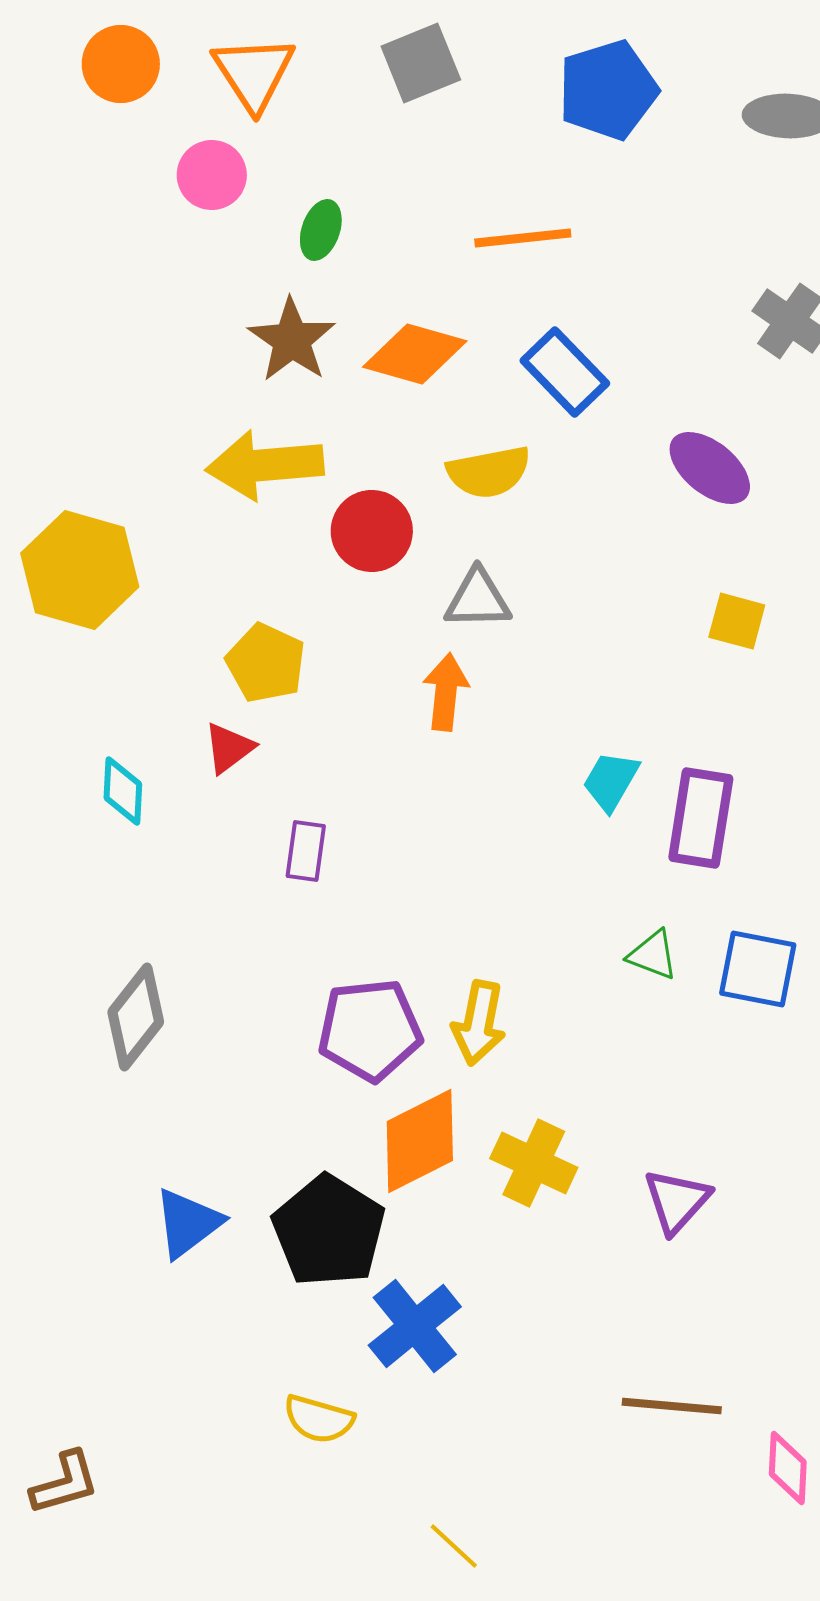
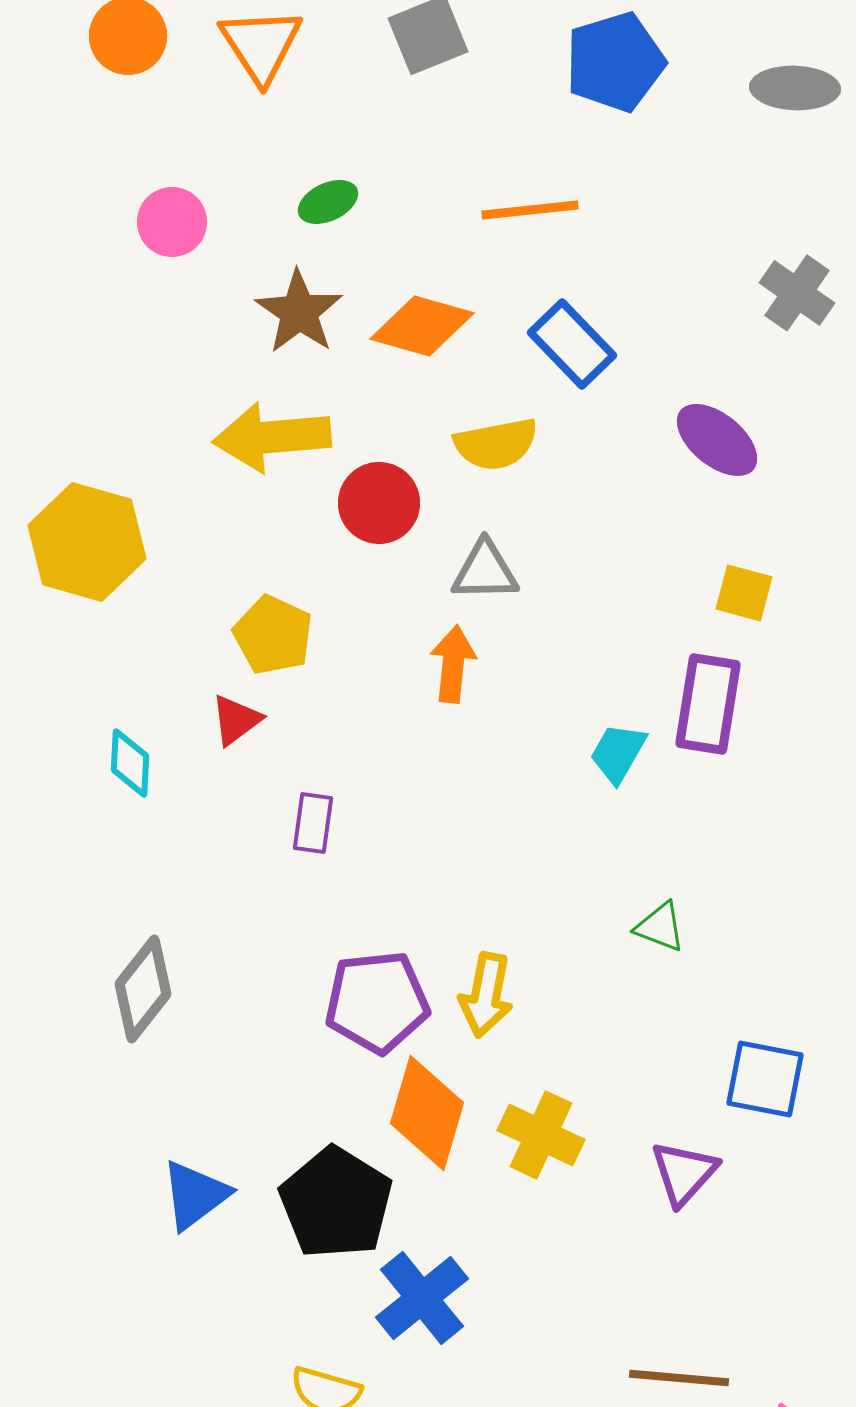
pink circle: (212, 175) -> (172, 222), moved
green ellipse: (321, 230) -> (328, 202), turned 46
purple rectangle: (701, 818) -> (708, 704), moved
blue square: (758, 969) -> (765, 1079), moved
orange diamond: (420, 1141) -> (427, 1113), turned -47

